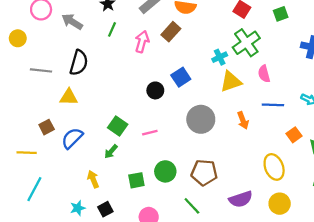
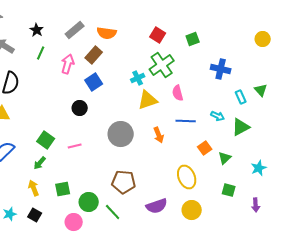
blue square: (181, 77) -> (94, 82), moved
green circle: (165, 171) -> (89, 202), moved
yellow arrow: (93, 179) -> (34, 188), moved
black square: (105, 209) -> (35, 215), turned -32

